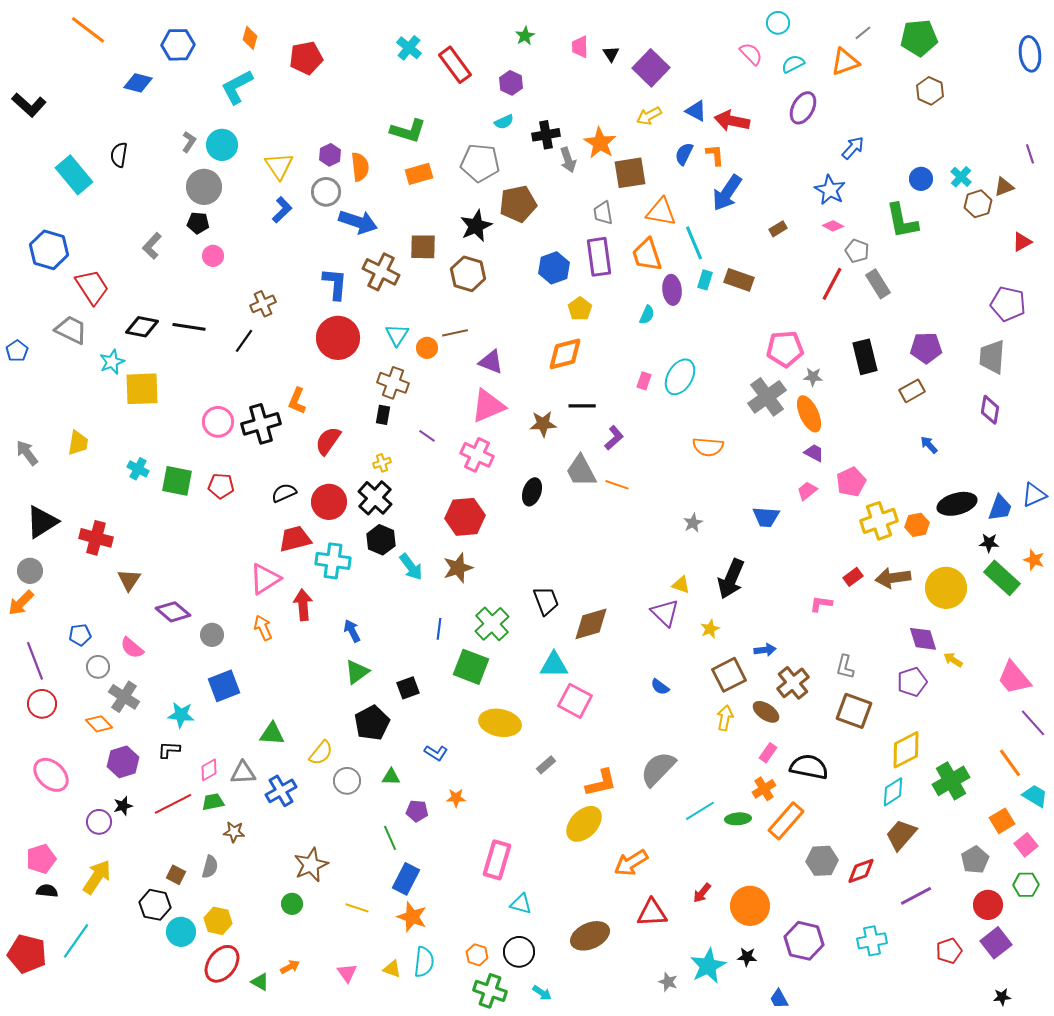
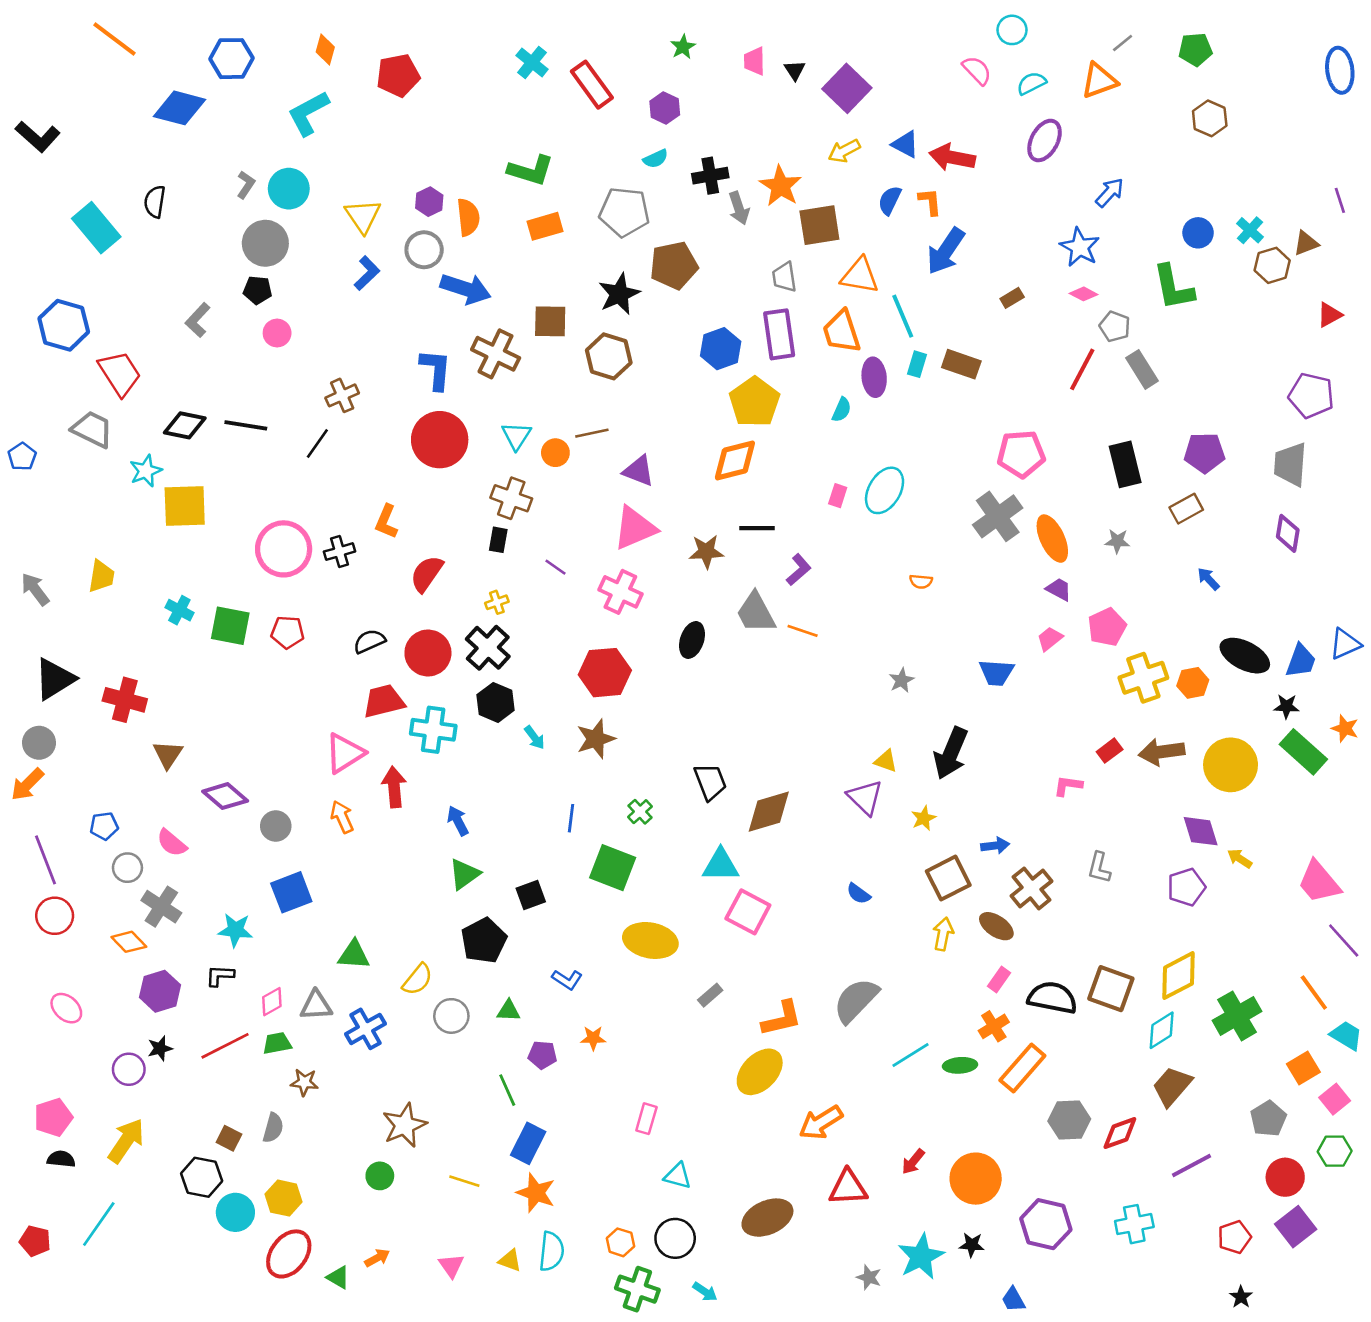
green pentagon: (919, 38) -> (1195, 49), size x0.7
blue diamond: (138, 83) -> (179, 108), size x1.4
yellow pentagon: (580, 309) -> (754, 402), size x1.6
gray star: (813, 377) -> (1117, 541), moved
pink circle: (218, 422) -> (284, 549), size x1.4
black cross: (261, 424) -> (339, 552), size x0.6
orange semicircle: (708, 447) -> (921, 581), size x0.6
black ellipse: (957, 504) -> (1245, 656), turned 42
cyan arrow: (411, 567) -> (535, 738), size x0.7
green cross: (492, 624) -> (640, 812), size x0.6
brown square: (854, 711) -> (1111, 989), moved
pink ellipse: (51, 775) -> (66, 1008), size x0.7
pink rectangle: (497, 860) -> (646, 1119), size x0.6
red pentagon: (27, 954) -> (35, 1241), size x0.6
black star: (1002, 997) -> (1241, 1297), moved, turned -30

